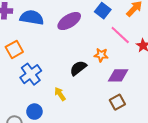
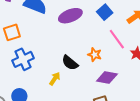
black semicircle: (78, 68) -> (70, 63), turned -114
yellow arrow: (60, 94) -> (55, 79), moved, turned 56

